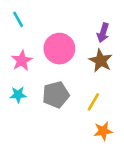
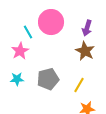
cyan line: (18, 19) -> (28, 32), moved
pink circle: (59, 49) -> (51, 22), moved

